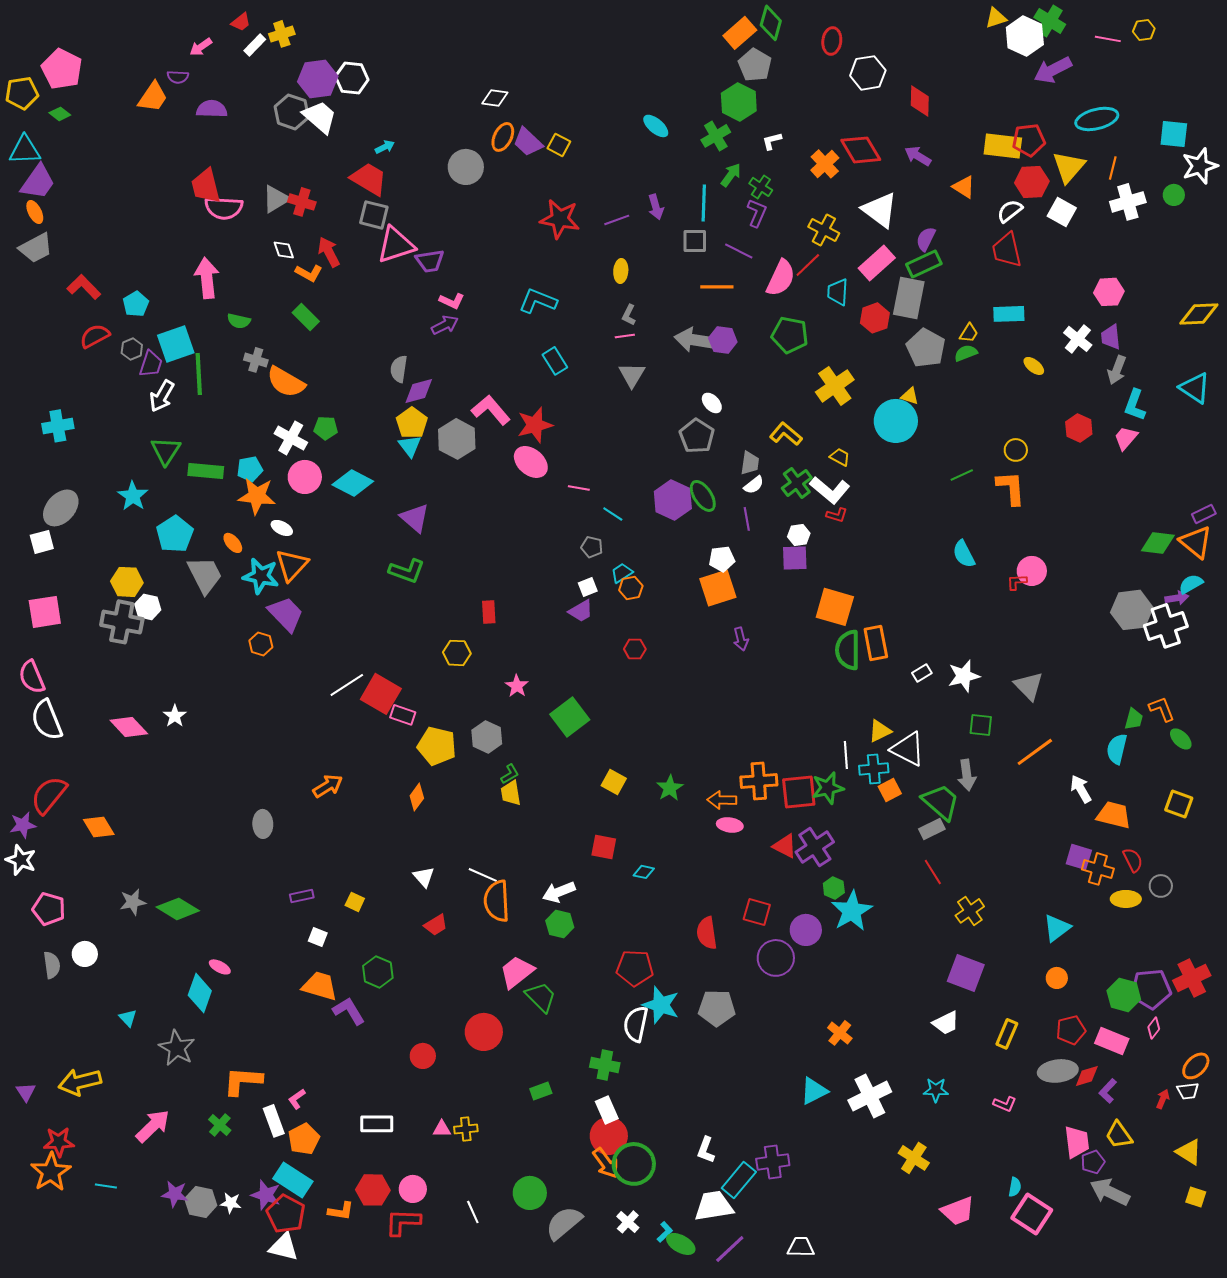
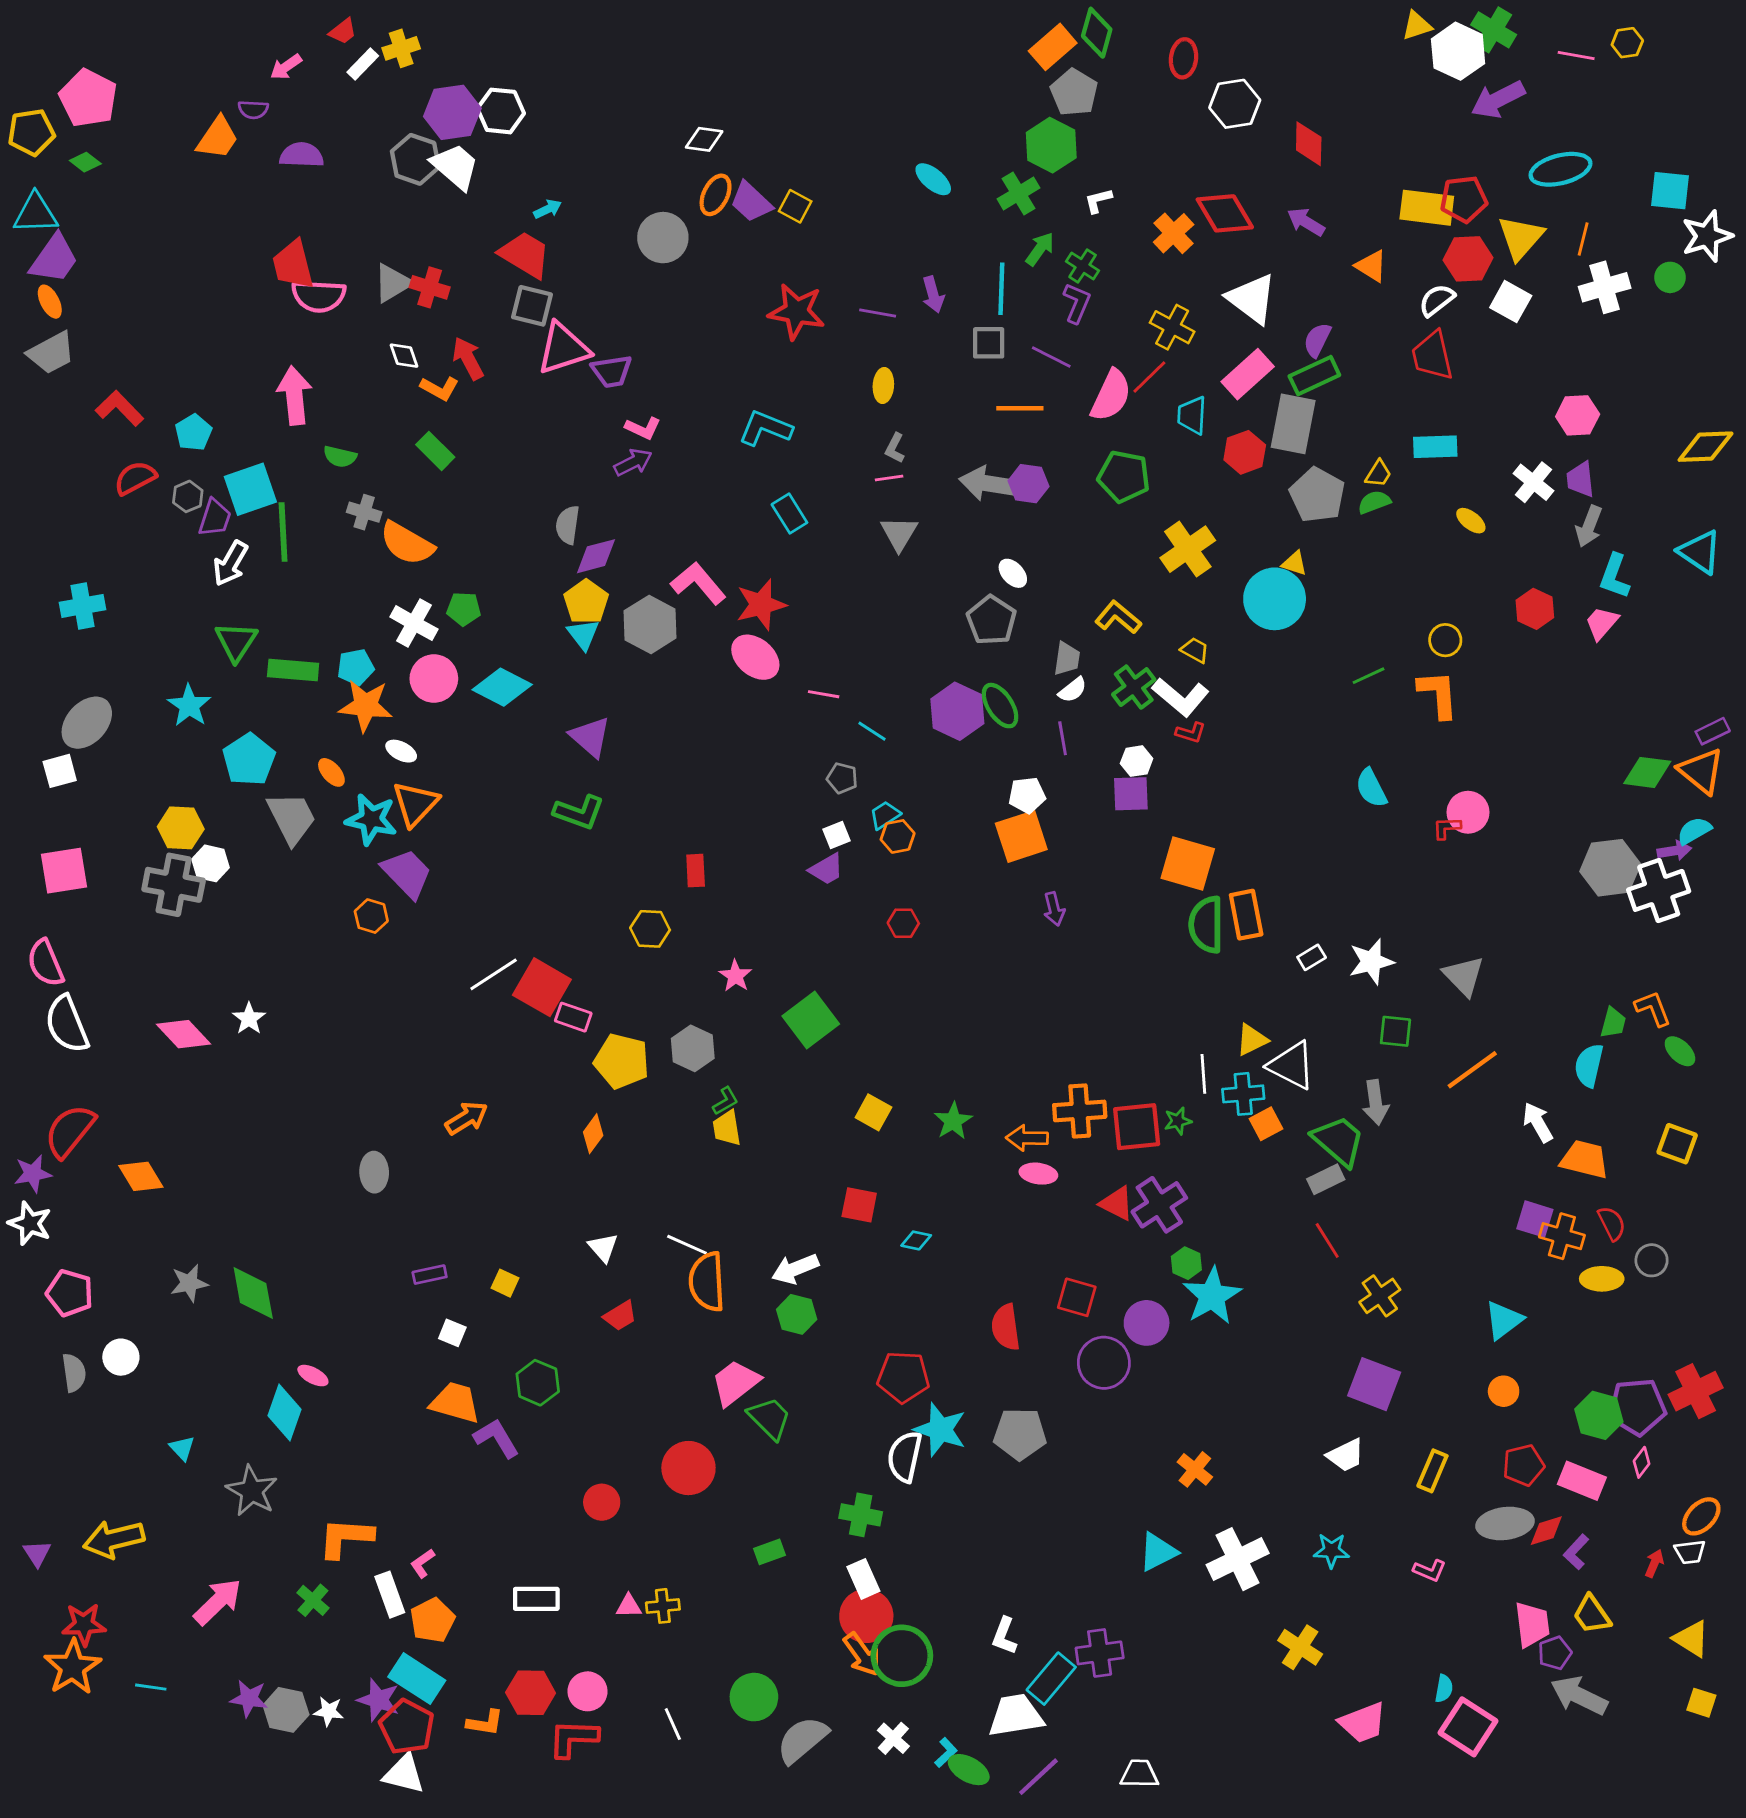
purple line: (617, 220) -> (878, 313), turned 30
green star: (828, 788) -> (1178, 1121), size x0.6
green diamond: (178, 909) -> (253, 1293), turned 48

